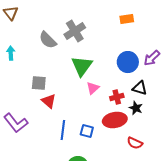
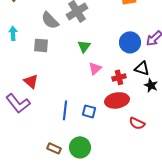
green triangle: (82, 66) -> (84, 46), size x0.6
gray square: (39, 83) -> (41, 45), moved
red triangle: (49, 101) -> (31, 81), moved
black star: (136, 108) -> (151, 85), moved

